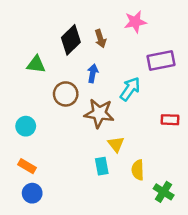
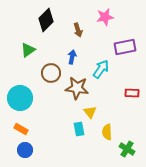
black diamond: (71, 40) -> (46, 20), moved
green triangle: (36, 64) -> (28, 50), turned -42
cyan circle: (26, 126) -> (20, 98), size x1.6

